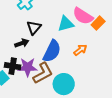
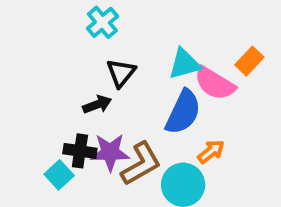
pink semicircle: (83, 16) -> (215, 83), moved
orange arrow: (80, 50) -> (211, 152), moved
blue semicircle: (52, 51) -> (183, 112), moved

